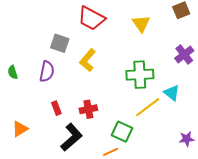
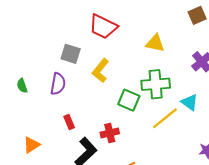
yellow triangle: (141, 24) -> (155, 43), moved, turned -42
red cross: (88, 109) -> (110, 133), moved
green square: (122, 132) -> (129, 100), moved

